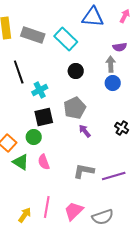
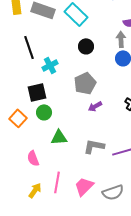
black square: (44, 117) -> (37, 92), moved
purple arrow: (85, 131) -> (95, 106), turned -80
green triangle: (21, 162) -> (59, 137), moved, turned -36
pink semicircle: (44, 162) -> (33, 158), moved

